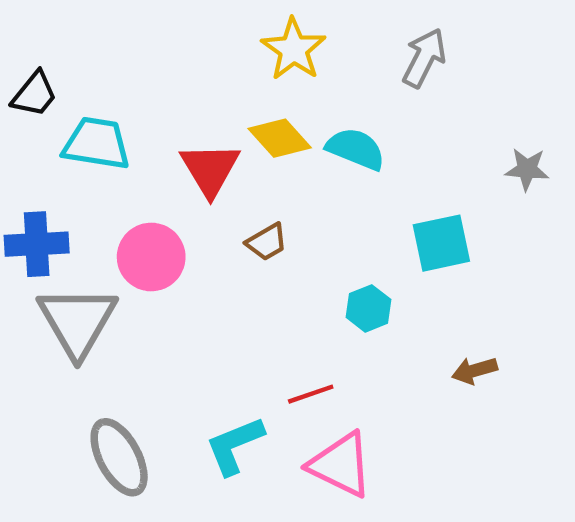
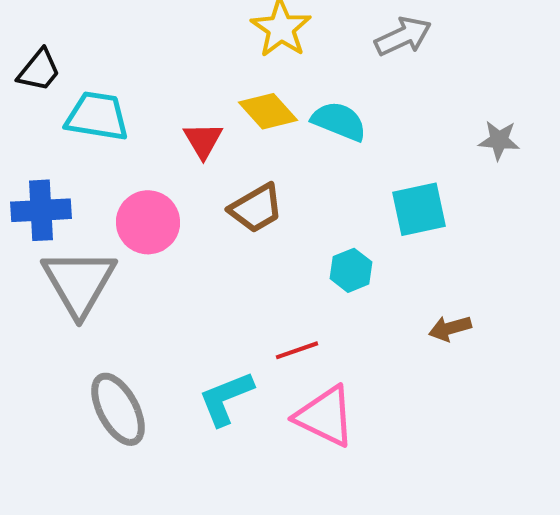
gray arrow: (424, 58) -> (403, 36), turned 38
red triangle: (210, 169) -> (203, 140), size x0.7
brown trapezoid: (267, 242) -> (256, 208), size x1.4

